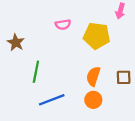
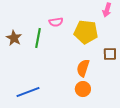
green line: (36, 72) -> (38, 38), moved
brown square: (124, 77) -> (110, 54), moved
blue line: (52, 100) -> (28, 92), moved

